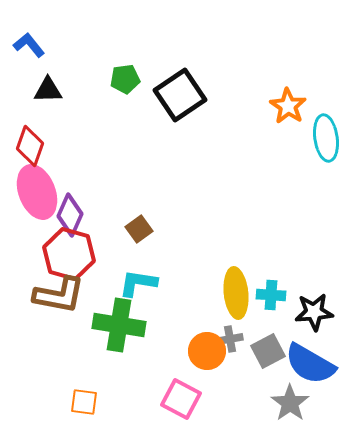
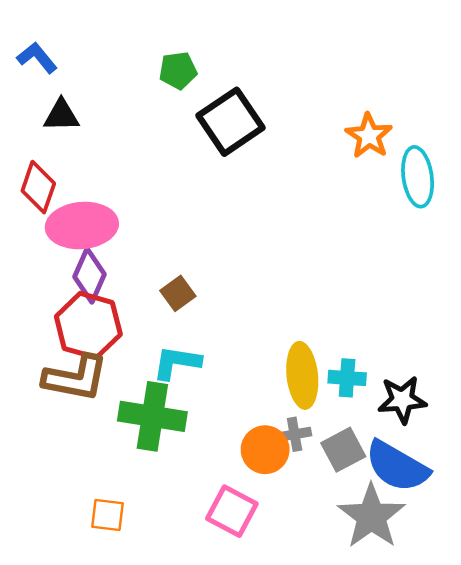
green pentagon: (125, 79) -> (178, 70), moved
pink ellipse: (37, 192) -> (82, 225), moved, turned -74
gray star: (290, 403) -> (371, 516), size x1.4

